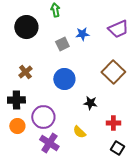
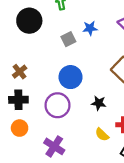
brown cross: (25, 72) -> (20, 72), moved
purple circle: (43, 117) -> (57, 105), moved
yellow semicircle: (79, 132) -> (102, 135), moved

